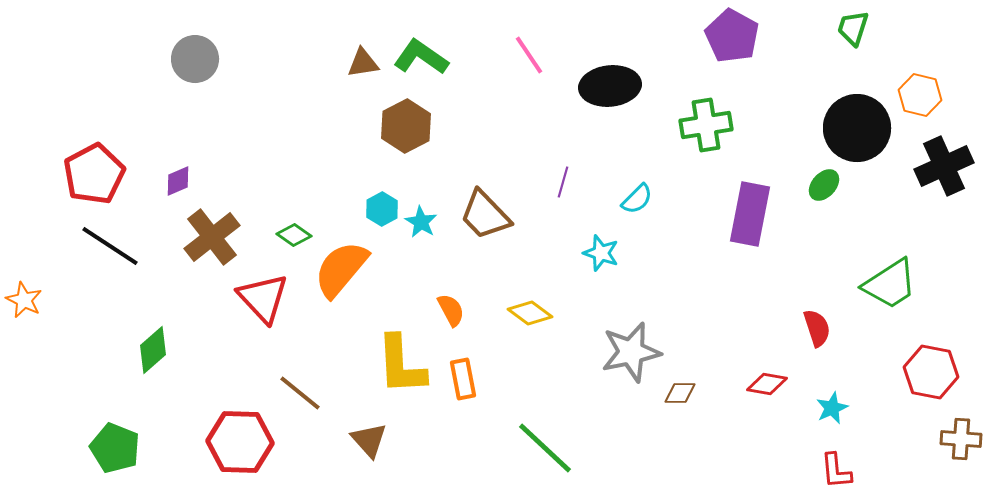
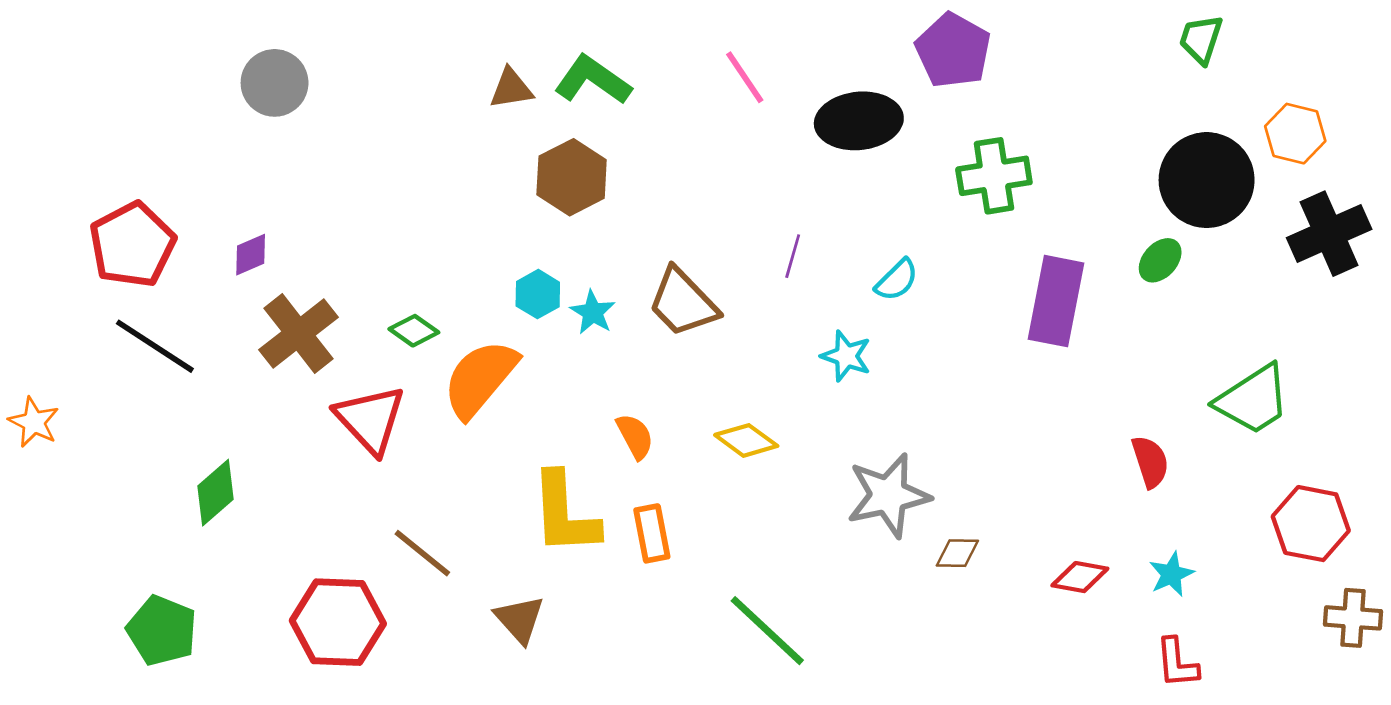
purple pentagon: (732, 36) -> (953, 51), moved
red diamond: (767, 384) -> (1080, 577), moved

